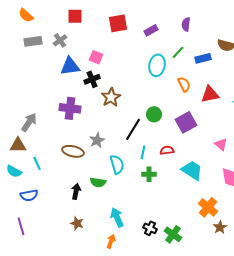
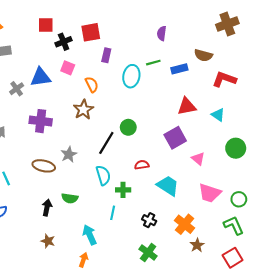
purple rectangle: (151, 30) -> (106, 55), moved, turned -48
gray cross: (60, 40) -> (17, 89), moved
green line: (178, 52) -> (153, 63), turned 32
black cross: (92, 79) -> (64, 42), moved
orange semicircle: (184, 84) -> (92, 85), moved
purple square: (186, 122) -> (175, 138), moved
cyan line: (143, 152) -> (113, 213), moved
cyan semicircle: (117, 164) -> (103, 175), moved
black cross: (150, 228) -> (149, 220), moved

